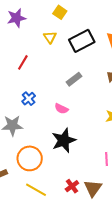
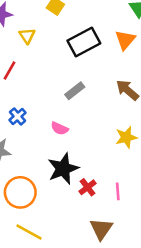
yellow triangle: (50, 37) -> (27, 36), moved
red cross: (72, 186) -> (88, 187), moved

